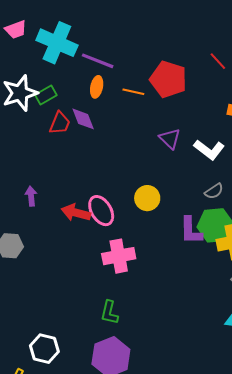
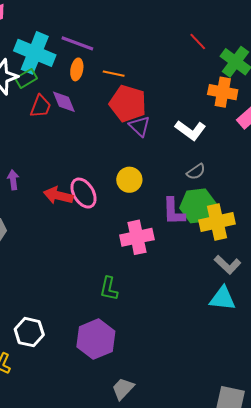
cyan cross: (57, 43) -> (35, 53), moved
red pentagon: (168, 79) -> (128, 104), moved
purple triangle: (170, 139) -> (140, 126), moved
pink cross: (119, 256) -> (137, 237), moved
green L-shape: (109, 313) -> (109, 289), moved

